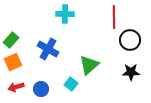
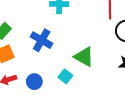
green triangle: (89, 65) -> (84, 57), turned -50

